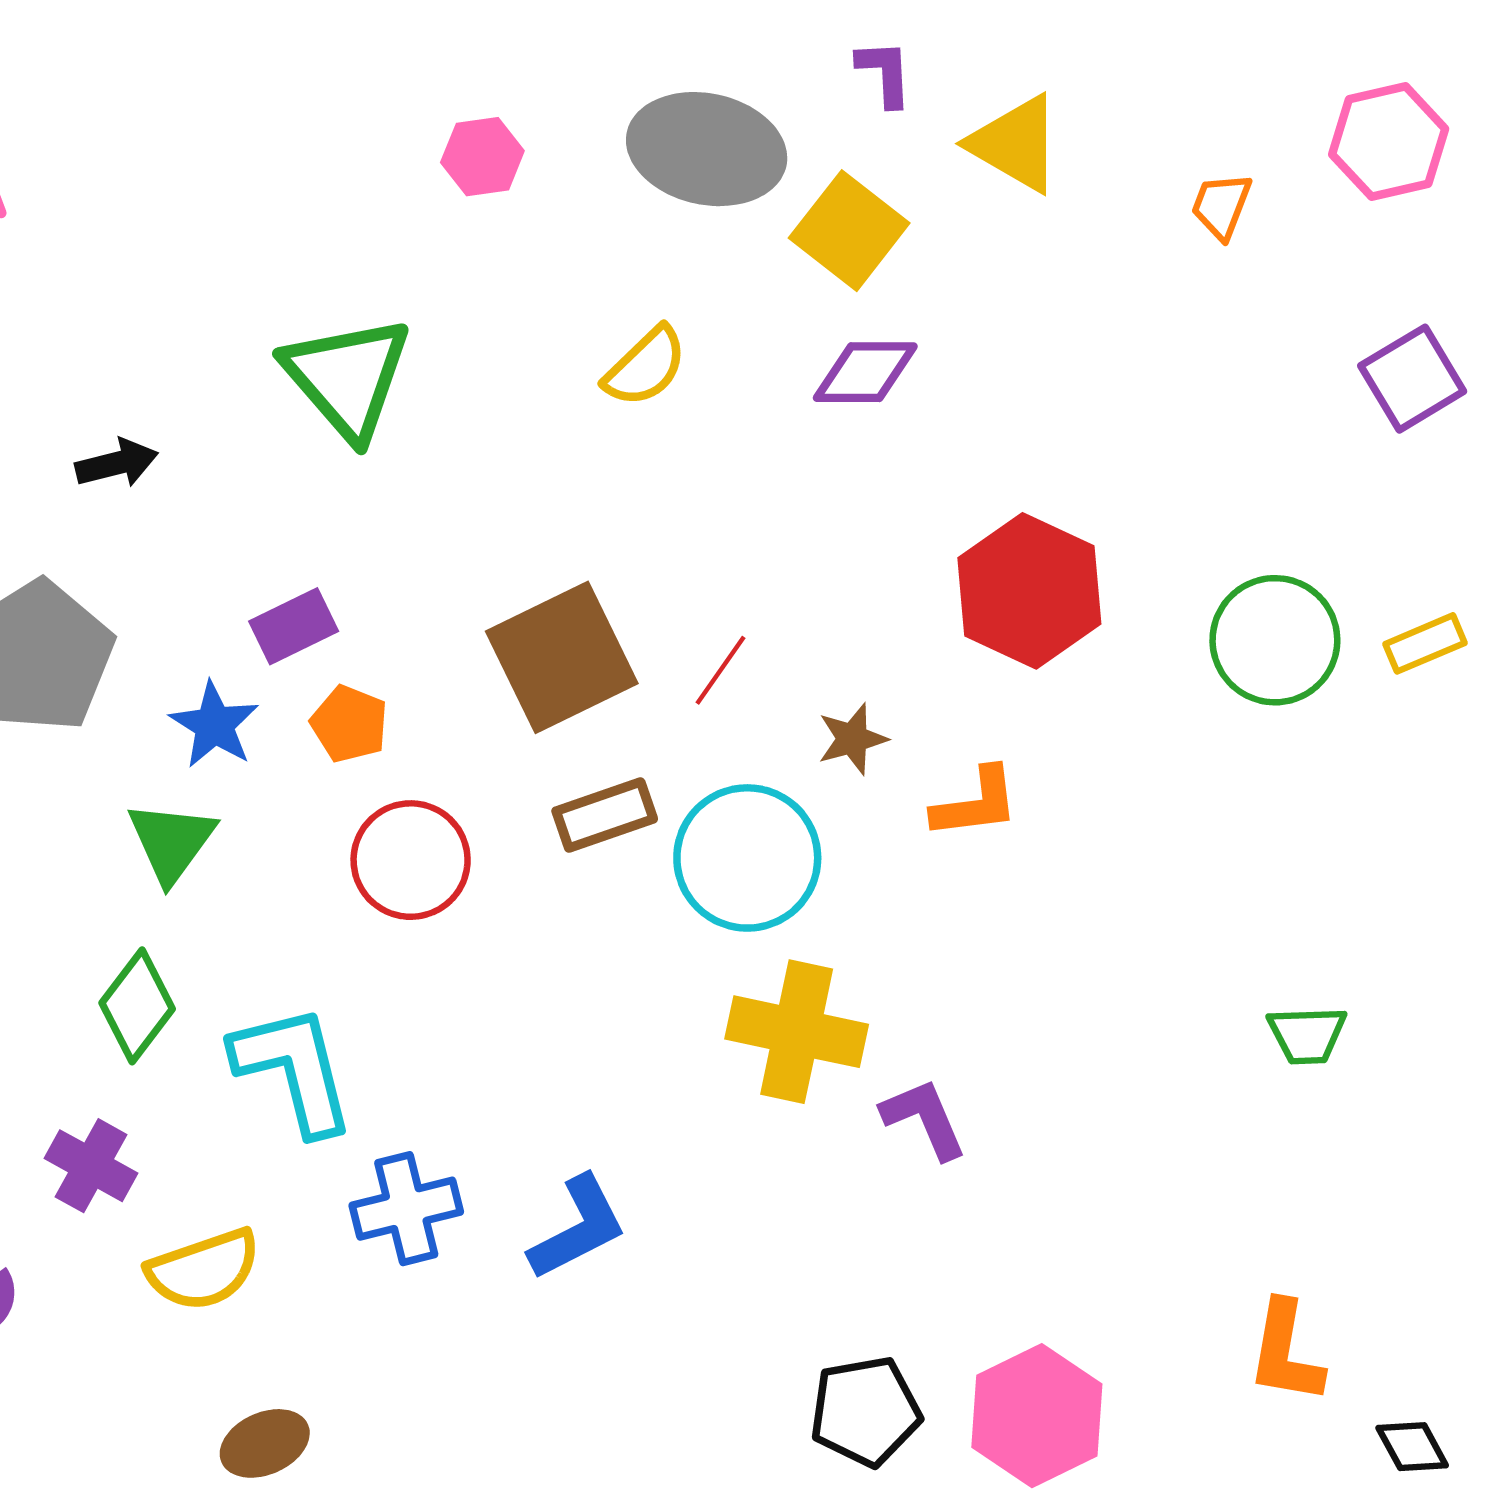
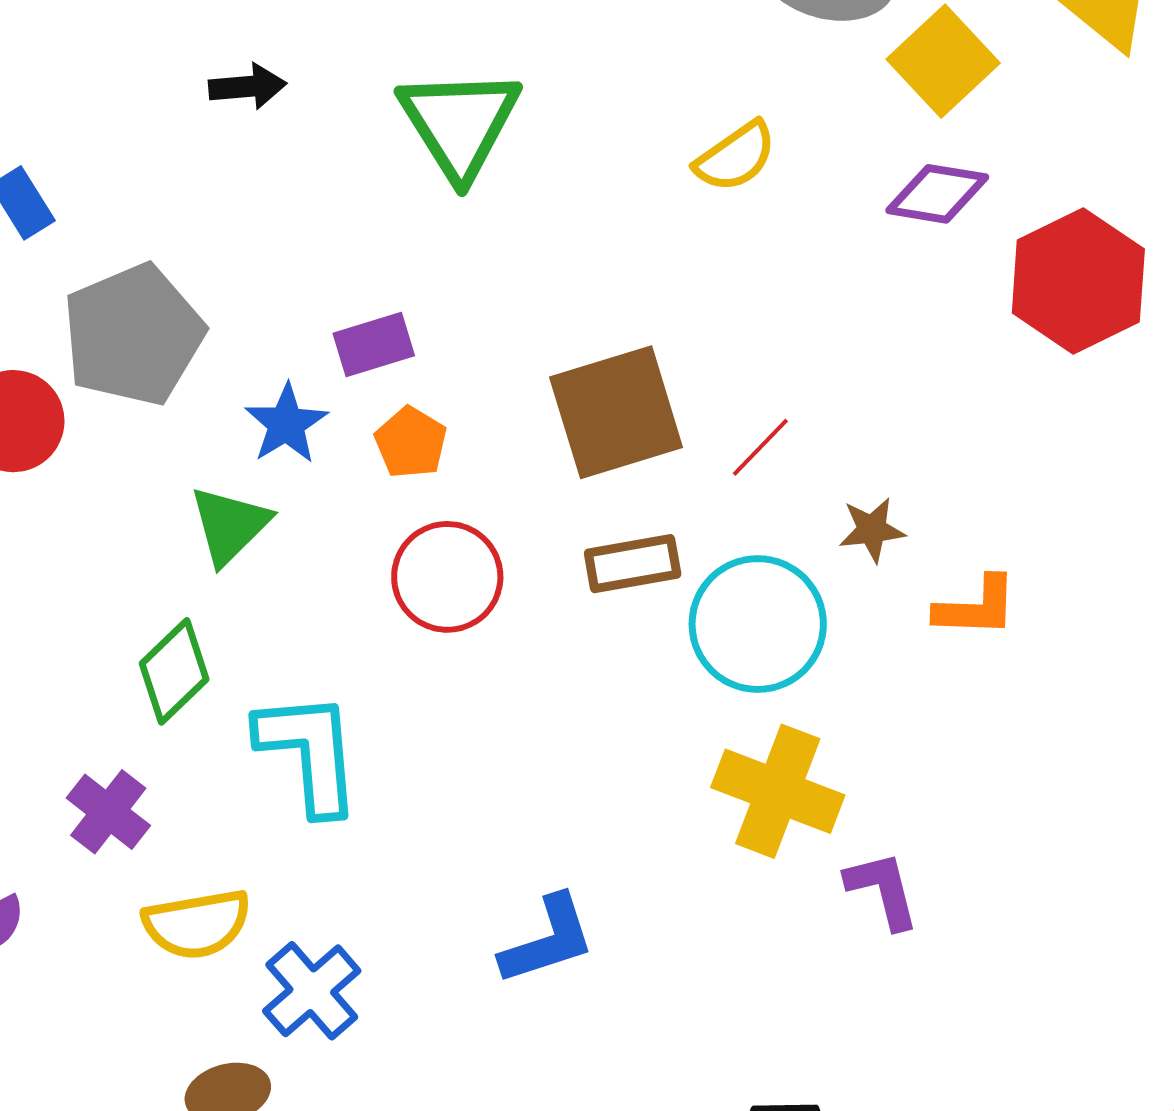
black arrow: (117, 463) -> (248, 87), moved
red hexagon: (1029, 591) -> (1078, 281), moved
blue cross: (406, 1209) -> (312, 991), moved, turned -36

